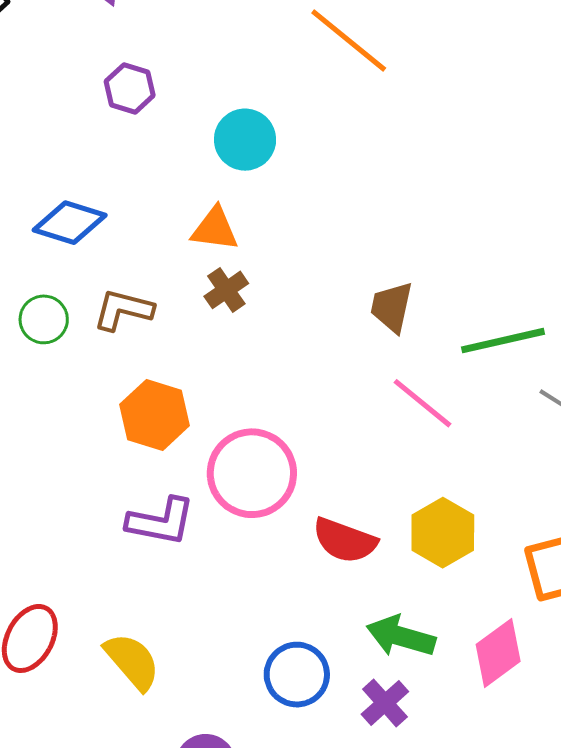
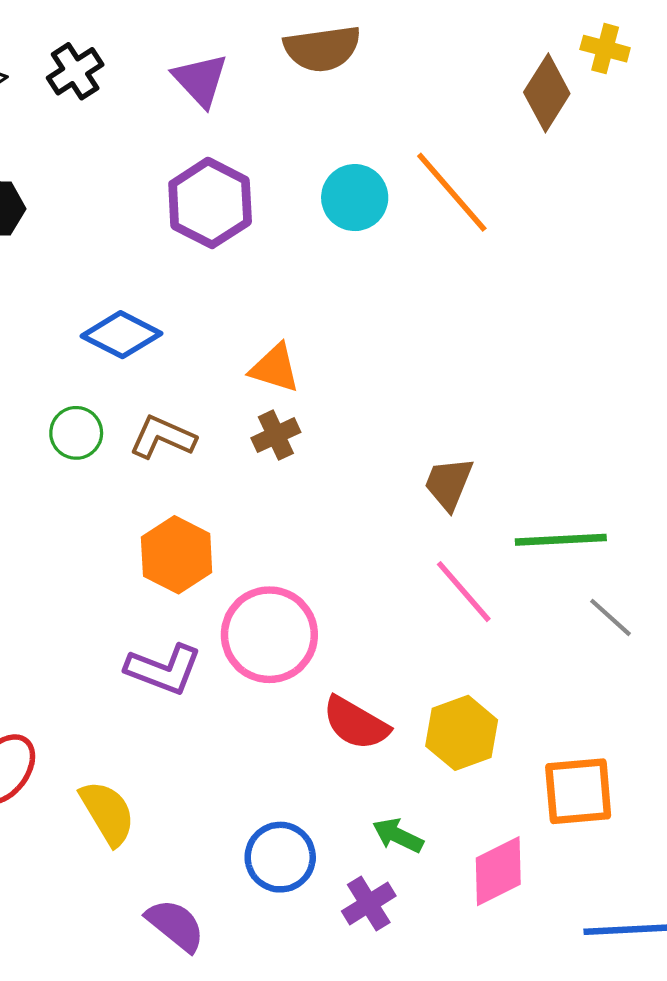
purple hexagon: (130, 88) -> (210, 203), size x1.6
cyan circle: (245, 140) -> (355, 198), moved
green arrow: (401, 636) -> (398, 836), size x0.7

